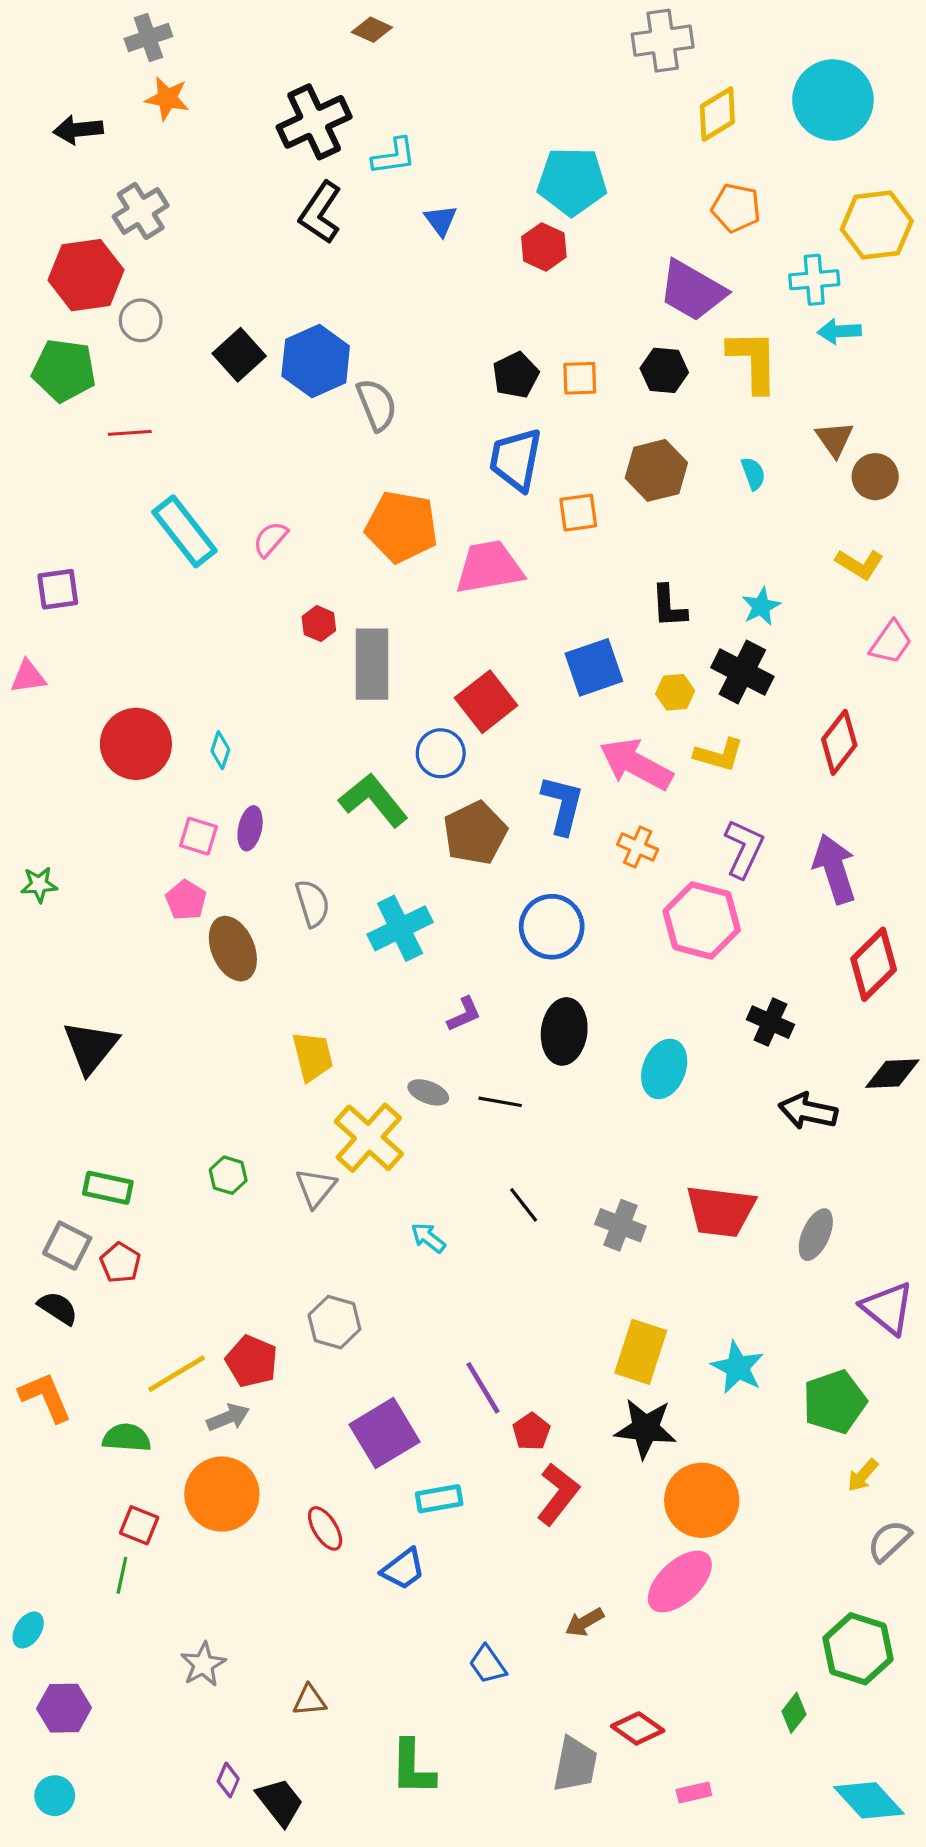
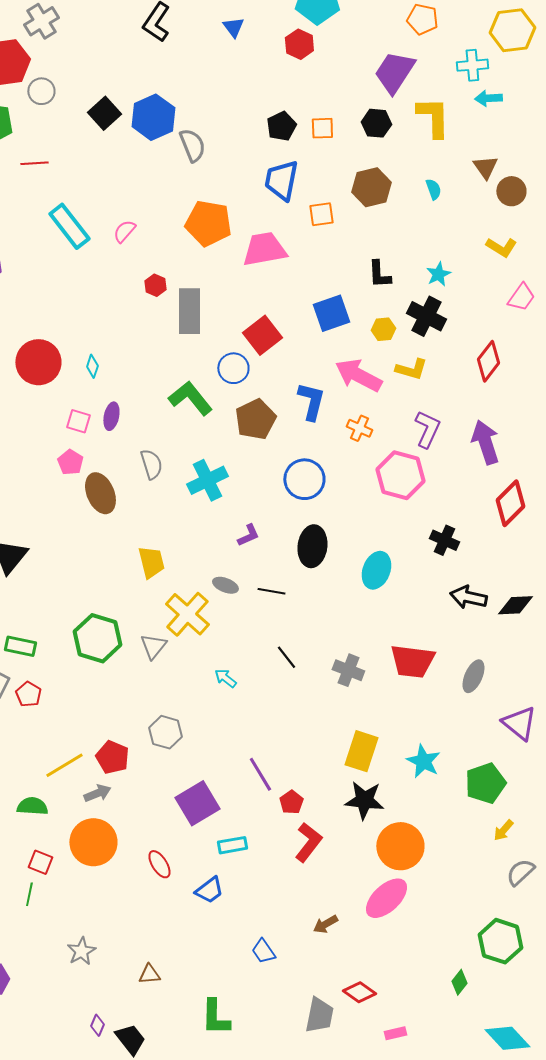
purple trapezoid: (692, 291) -> (394, 72), turned 93
black diamond: (892, 1074) -> (515, 605), moved
green hexagon: (228, 1175) -> (97, 638), size x2.0

